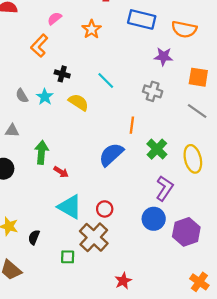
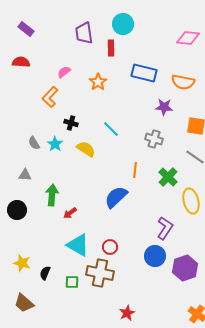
green cross: (157, 149) -> (168, 177), moved
red arrow: (61, 172) -> (70, 213), turned 112
brown cross: (94, 237) -> (100, 273), turned -32
green square: (68, 257) -> (72, 282), moved

